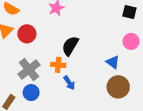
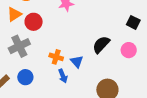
black semicircle: (70, 46) -> (101, 45), moved
blue triangle: (113, 62) -> (77, 62), moved
gray cross: (29, 70) -> (19, 46), moved

